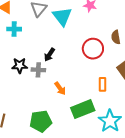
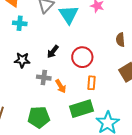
red circle: (93, 49) -> (82, 57), moved
gray cross: (38, 70) -> (44, 78), moved
orange rectangle: (102, 84) -> (92, 83), moved

